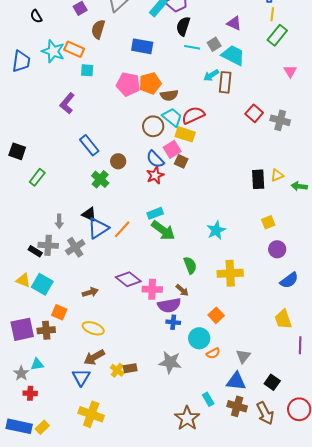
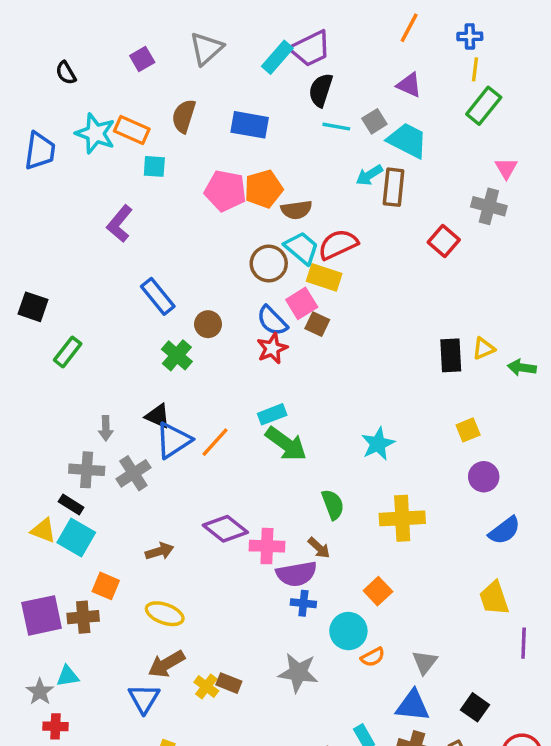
brown semicircle: (98, 29) -> (184, 116), moved
gray cross: (280, 120) -> (489, 206), moved
black rectangle: (35, 251) -> (71, 504), moved
brown rectangle: (130, 368) -> (229, 683), turned 32

